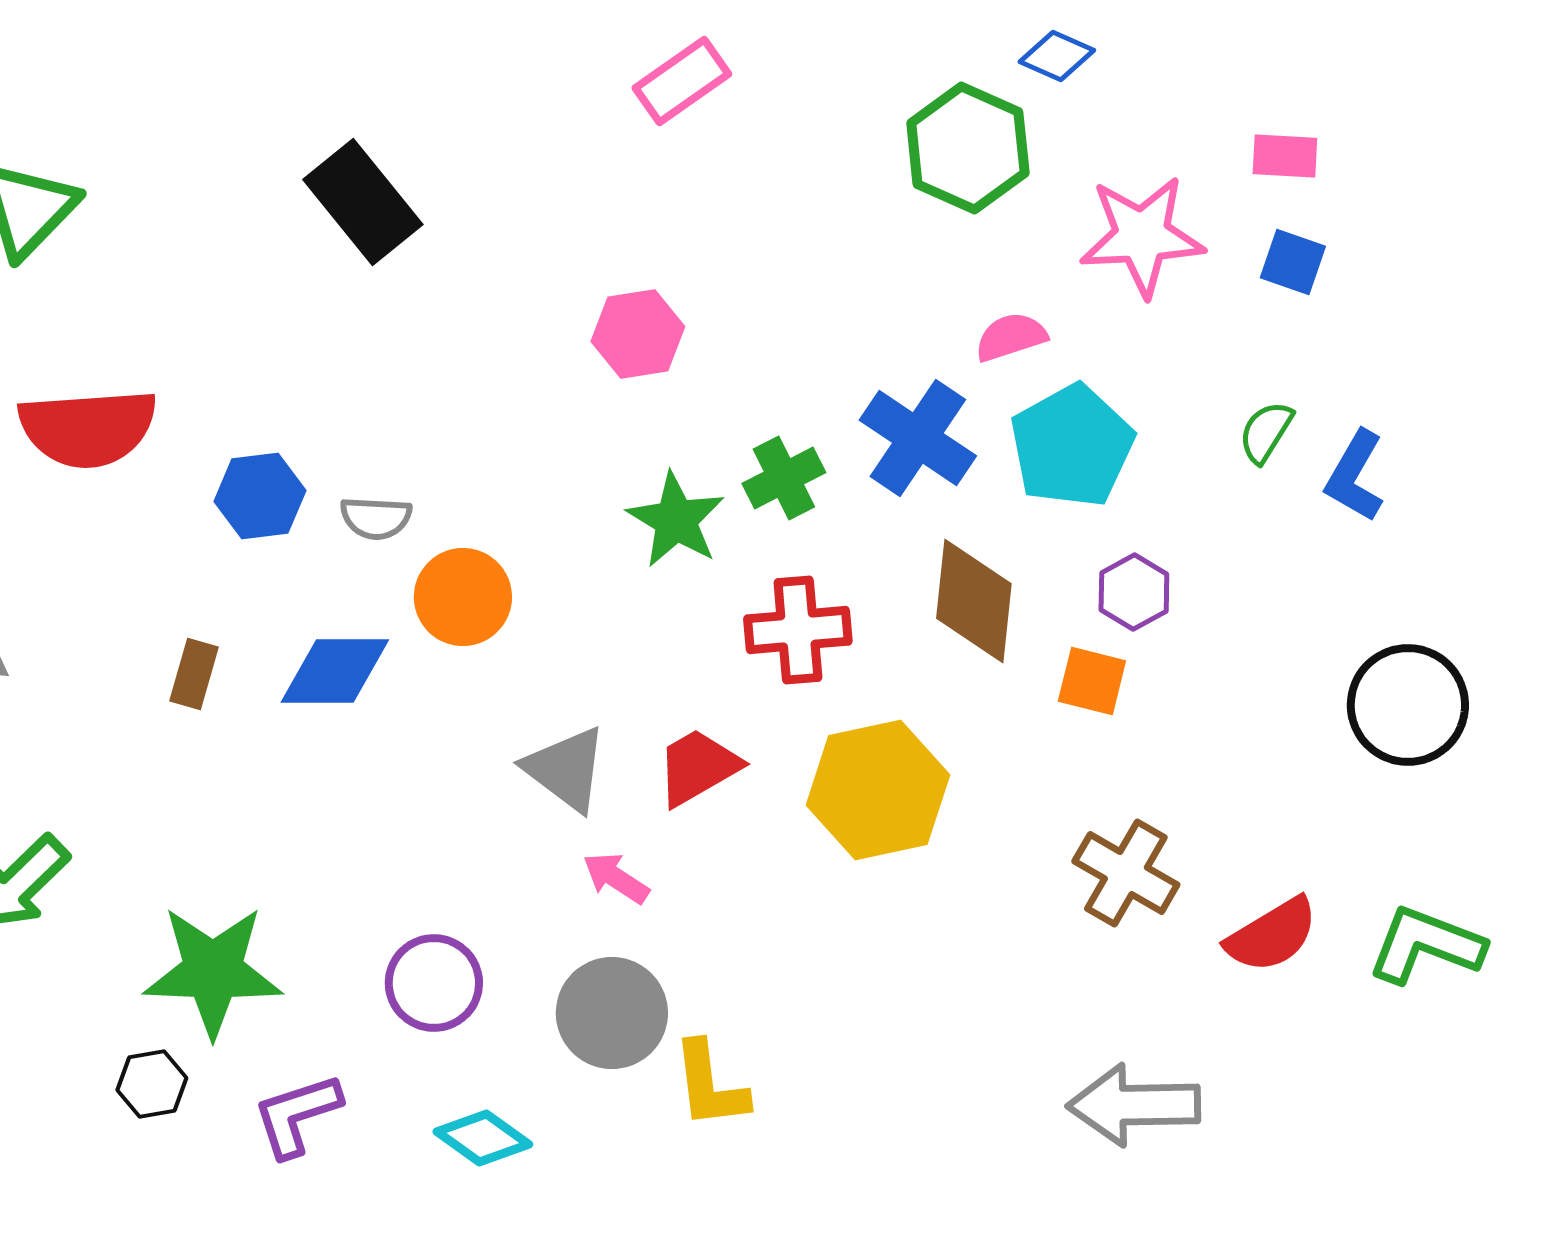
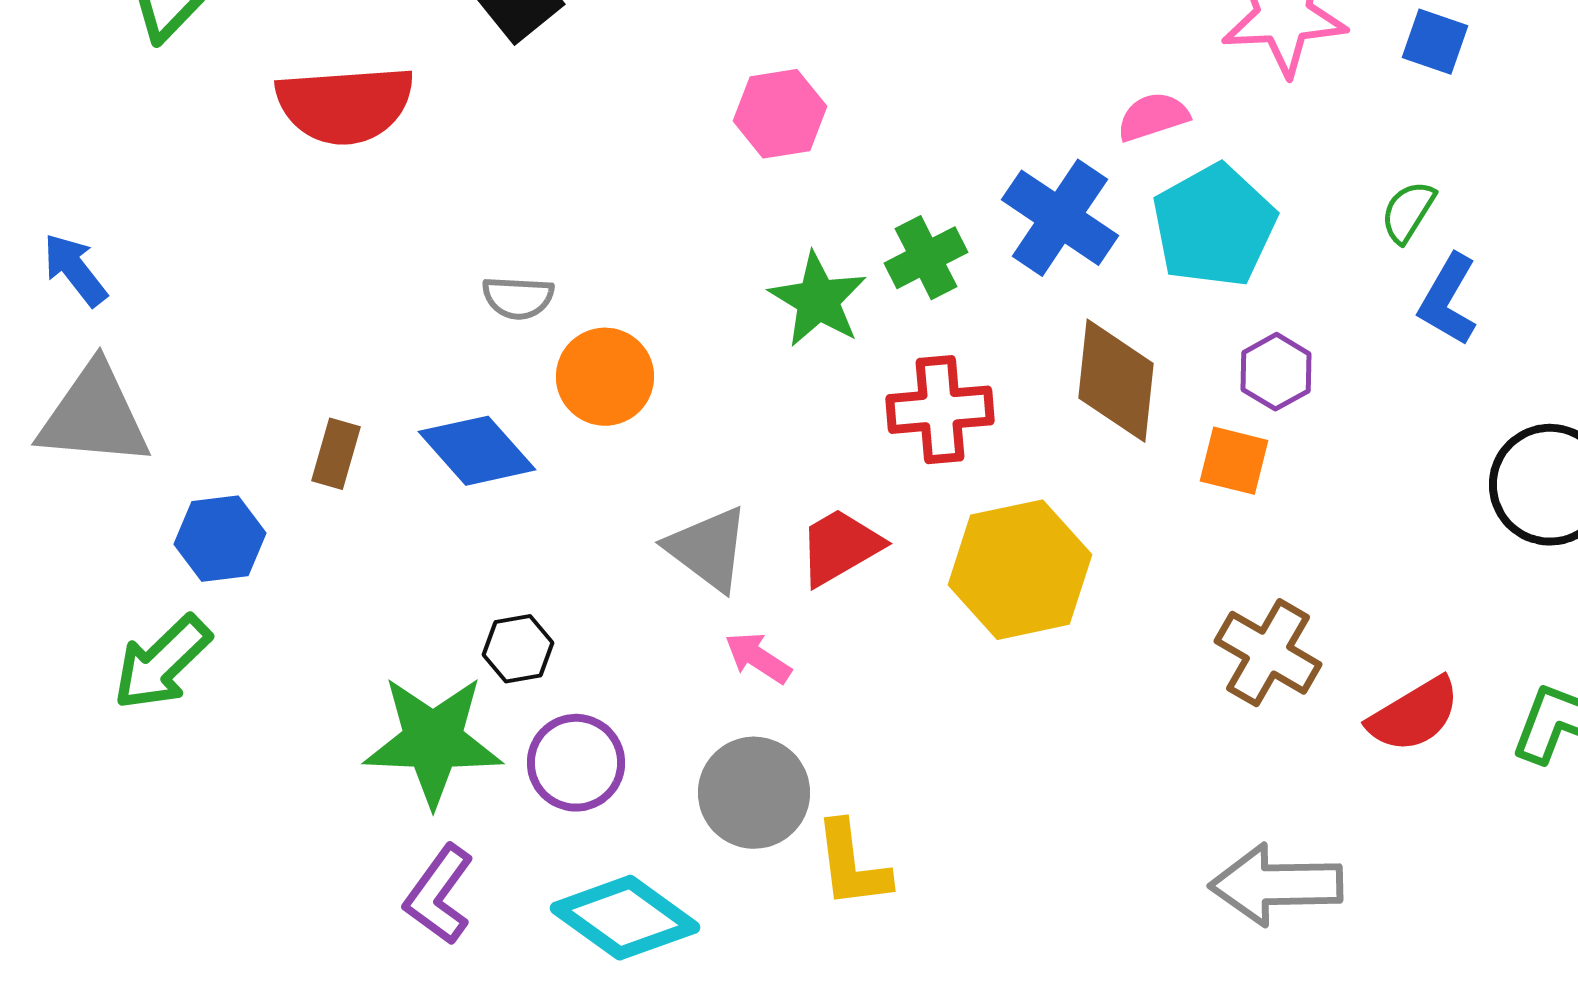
red semicircle: (88, 428) -> (345, 105), moved
blue L-shape: (1355, 476) -> (1448, 300), moved
blue hexagon: (260, 496) -> (220, 539), moved
blue diamond: (335, 671) -> (477, 451), turned 48
green star: (213, 971) -> (433, 741), moved
black hexagon: (152, 1084) -> (518, 649), moved
purple L-shape: (297, 1115) -> (439, 895), turned -36
cyan diamond: (483, 1138) -> (625, 918), size x1.5

